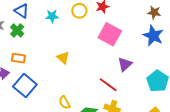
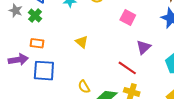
pink square: (110, 34) -> (128, 17), size x0.7
blue square: (25, 86) -> (44, 71), turned -35

